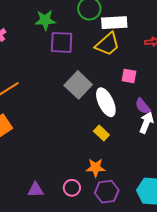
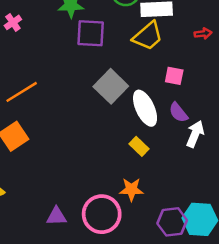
purple semicircle: (143, 106) -> (178, 112), moved
pink circle: (72, 188) -> (102, 214), size x1.8
purple hexagon: (107, 192) -> (172, 222), moved

